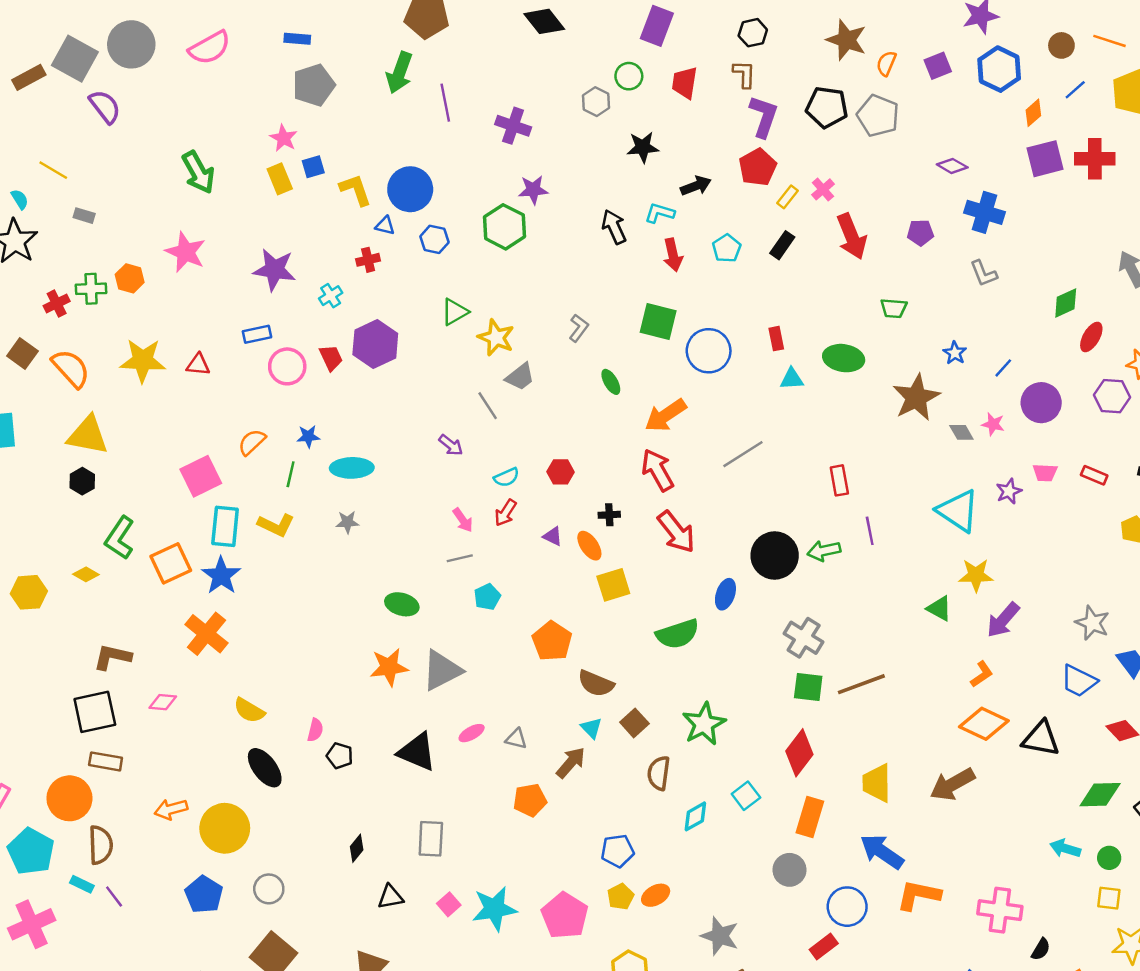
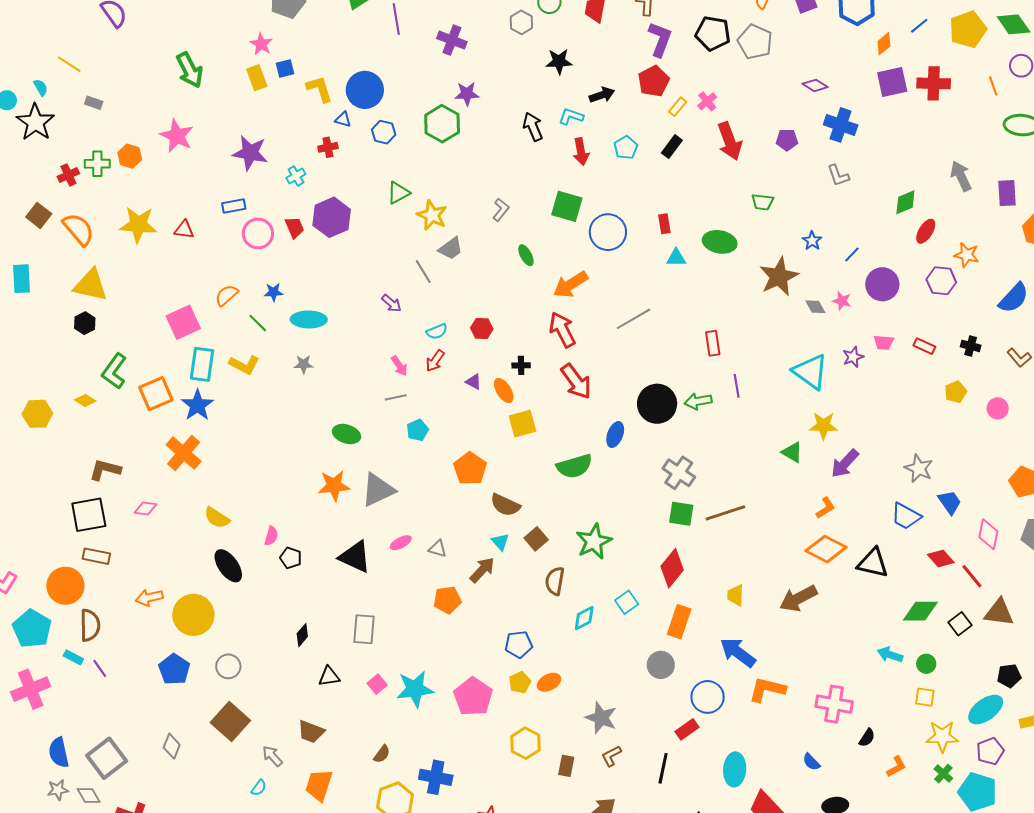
green line: (291, 474) -> (258, 323), turned -60
yellow trapezoid: (877, 783) -> (736, 595), size x0.7

